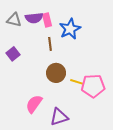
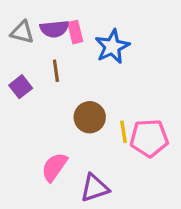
brown line: (50, 44) -> (56, 71), moved
yellow line: (77, 82) -> (123, 132), turned 64

